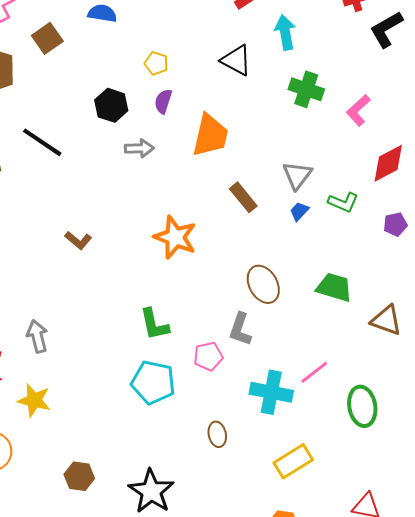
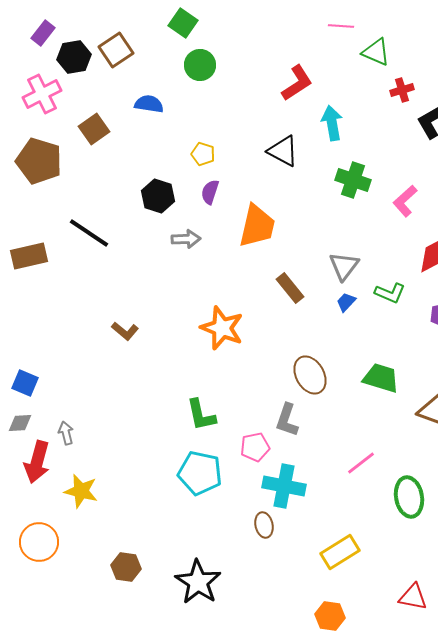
gray arrow: (37, 336) -> (66, 433), moved, size x0.7
cyan cross: (271, 392) -> (284, 486), moved

